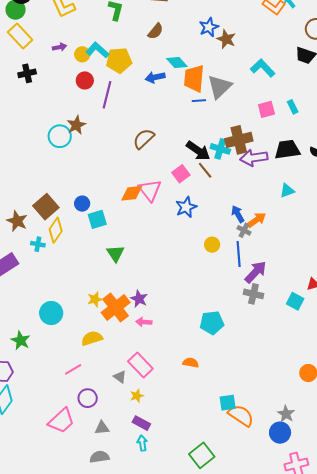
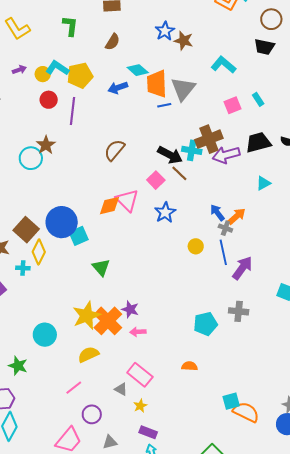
blue circle: (82, 204) -> (62, 222), size x2.0
gray cross: (253, 294) -> (239, 311), moved
yellow star: (95, 299) -> (86, 316), size x1.8

